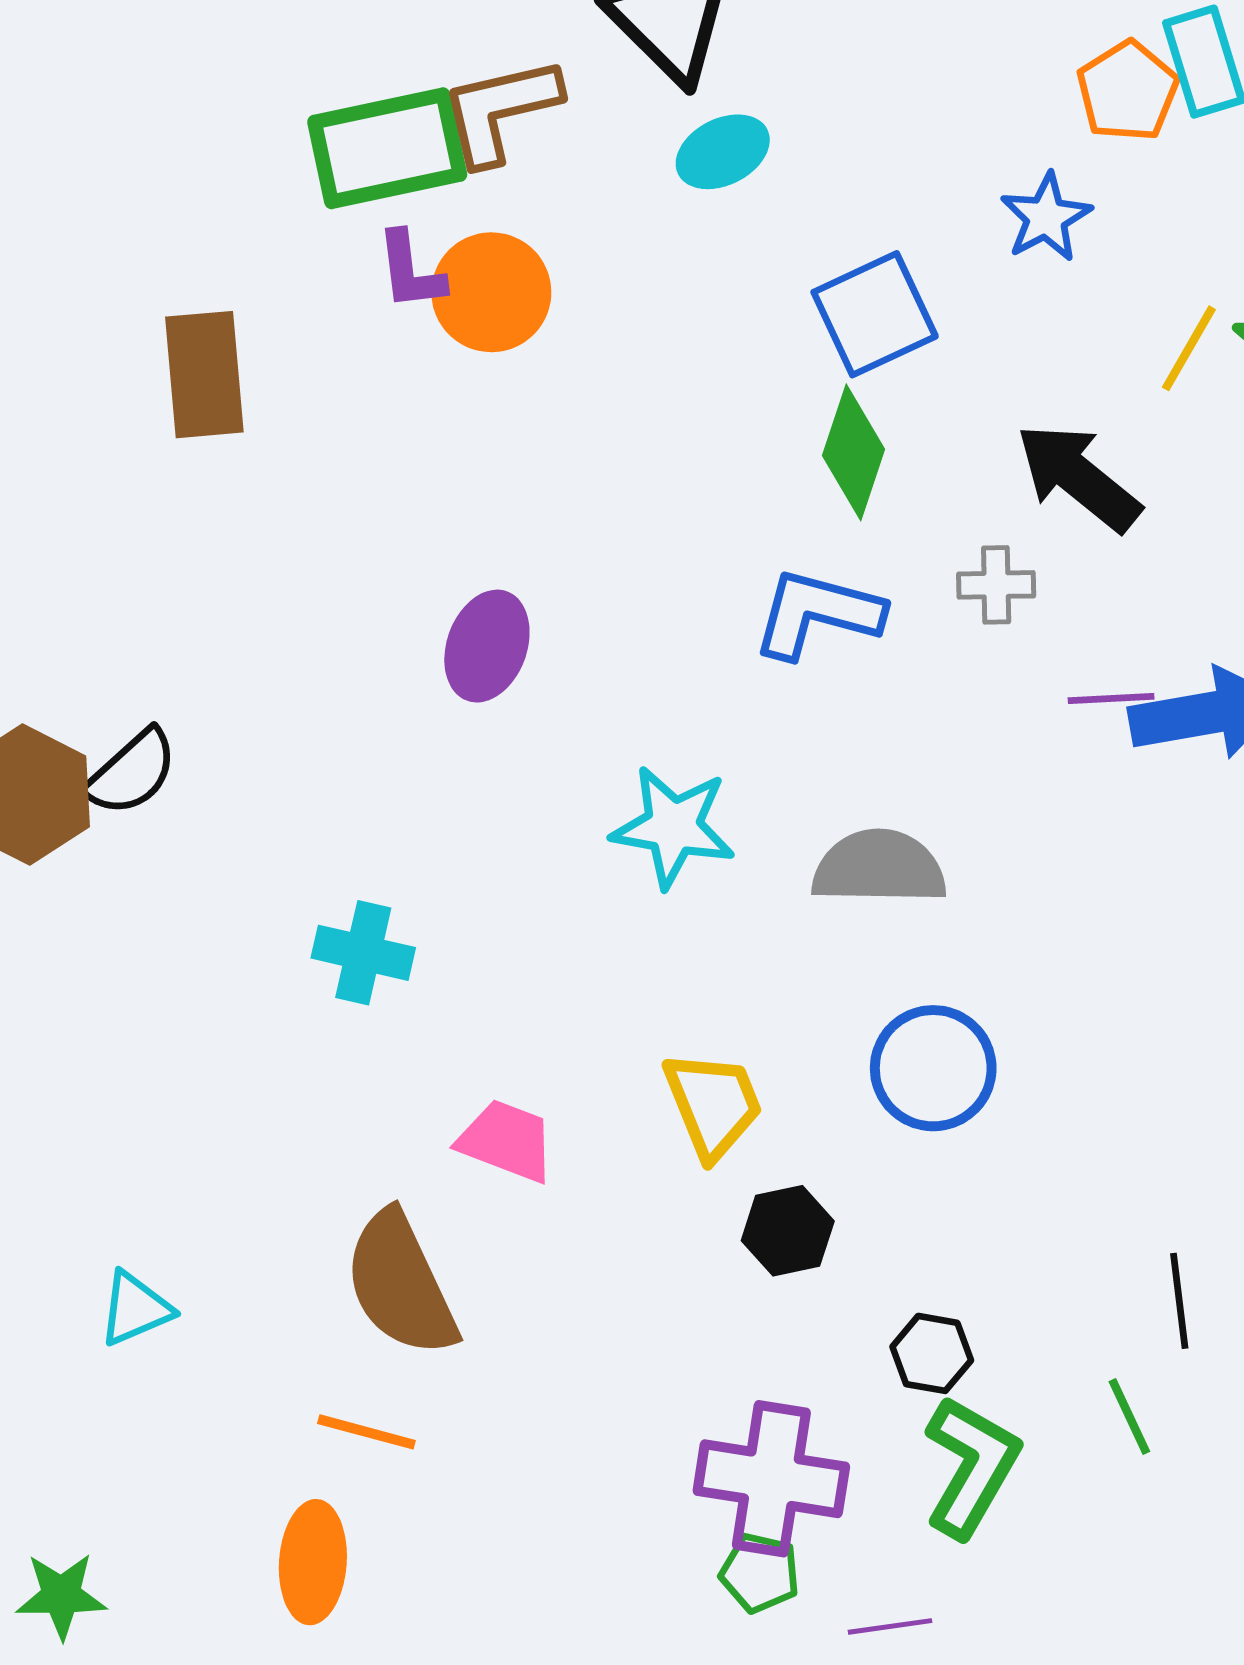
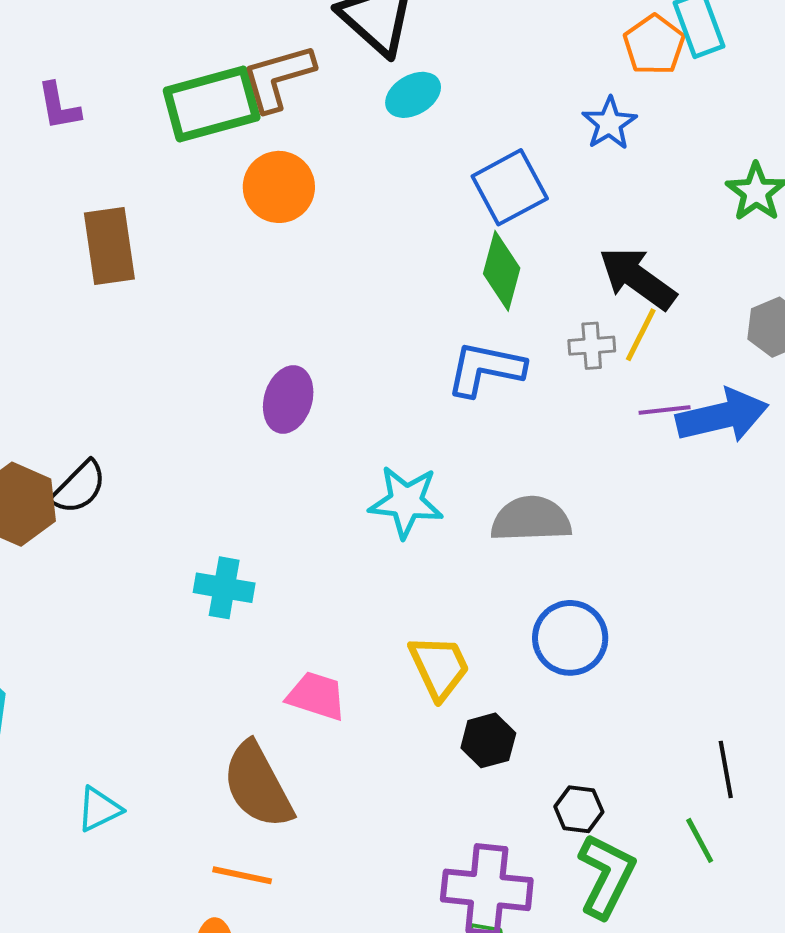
purple L-shape: (410, 271) -> (59, 106), moved
yellow line: (1189, 348) -> (641, 335), moved

